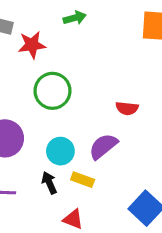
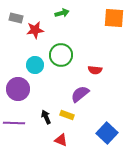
green circle: (52, 91) -> (61, 55), moved
cyan circle: (60, 151) -> (35, 65), moved

